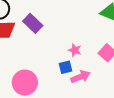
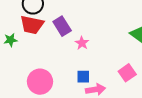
pink star: (75, 50) -> (82, 43), moved

